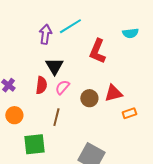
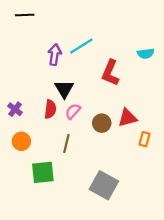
orange rectangle: (129, 113) -> (145, 139), turned -56

